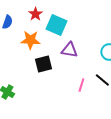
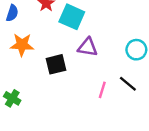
orange star: (30, 40) -> (22, 45), moved

